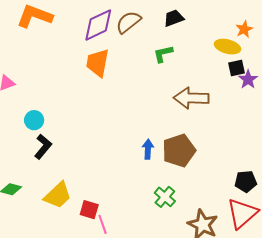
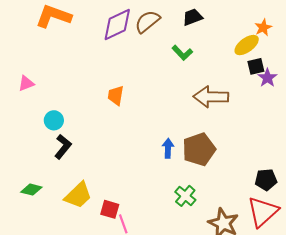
yellow ellipse: (227, 47) -> (247, 45), turned -50
green L-shape: (163, 54) -> (182, 53), turned -120
orange trapezoid: (98, 63) -> (116, 95), moved, size x0.7

